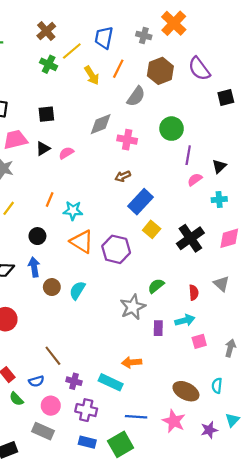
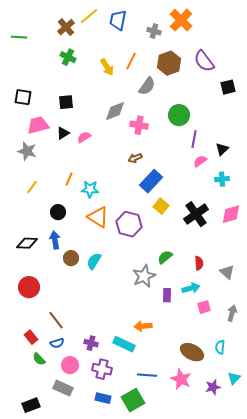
blue trapezoid: (104, 38) -> (118, 20), moved
yellow line: (72, 51) -> (89, 16), moved
gray triangle: (221, 284) -> (227, 272), moved
brown line: (53, 356) -> (56, 320), moved

